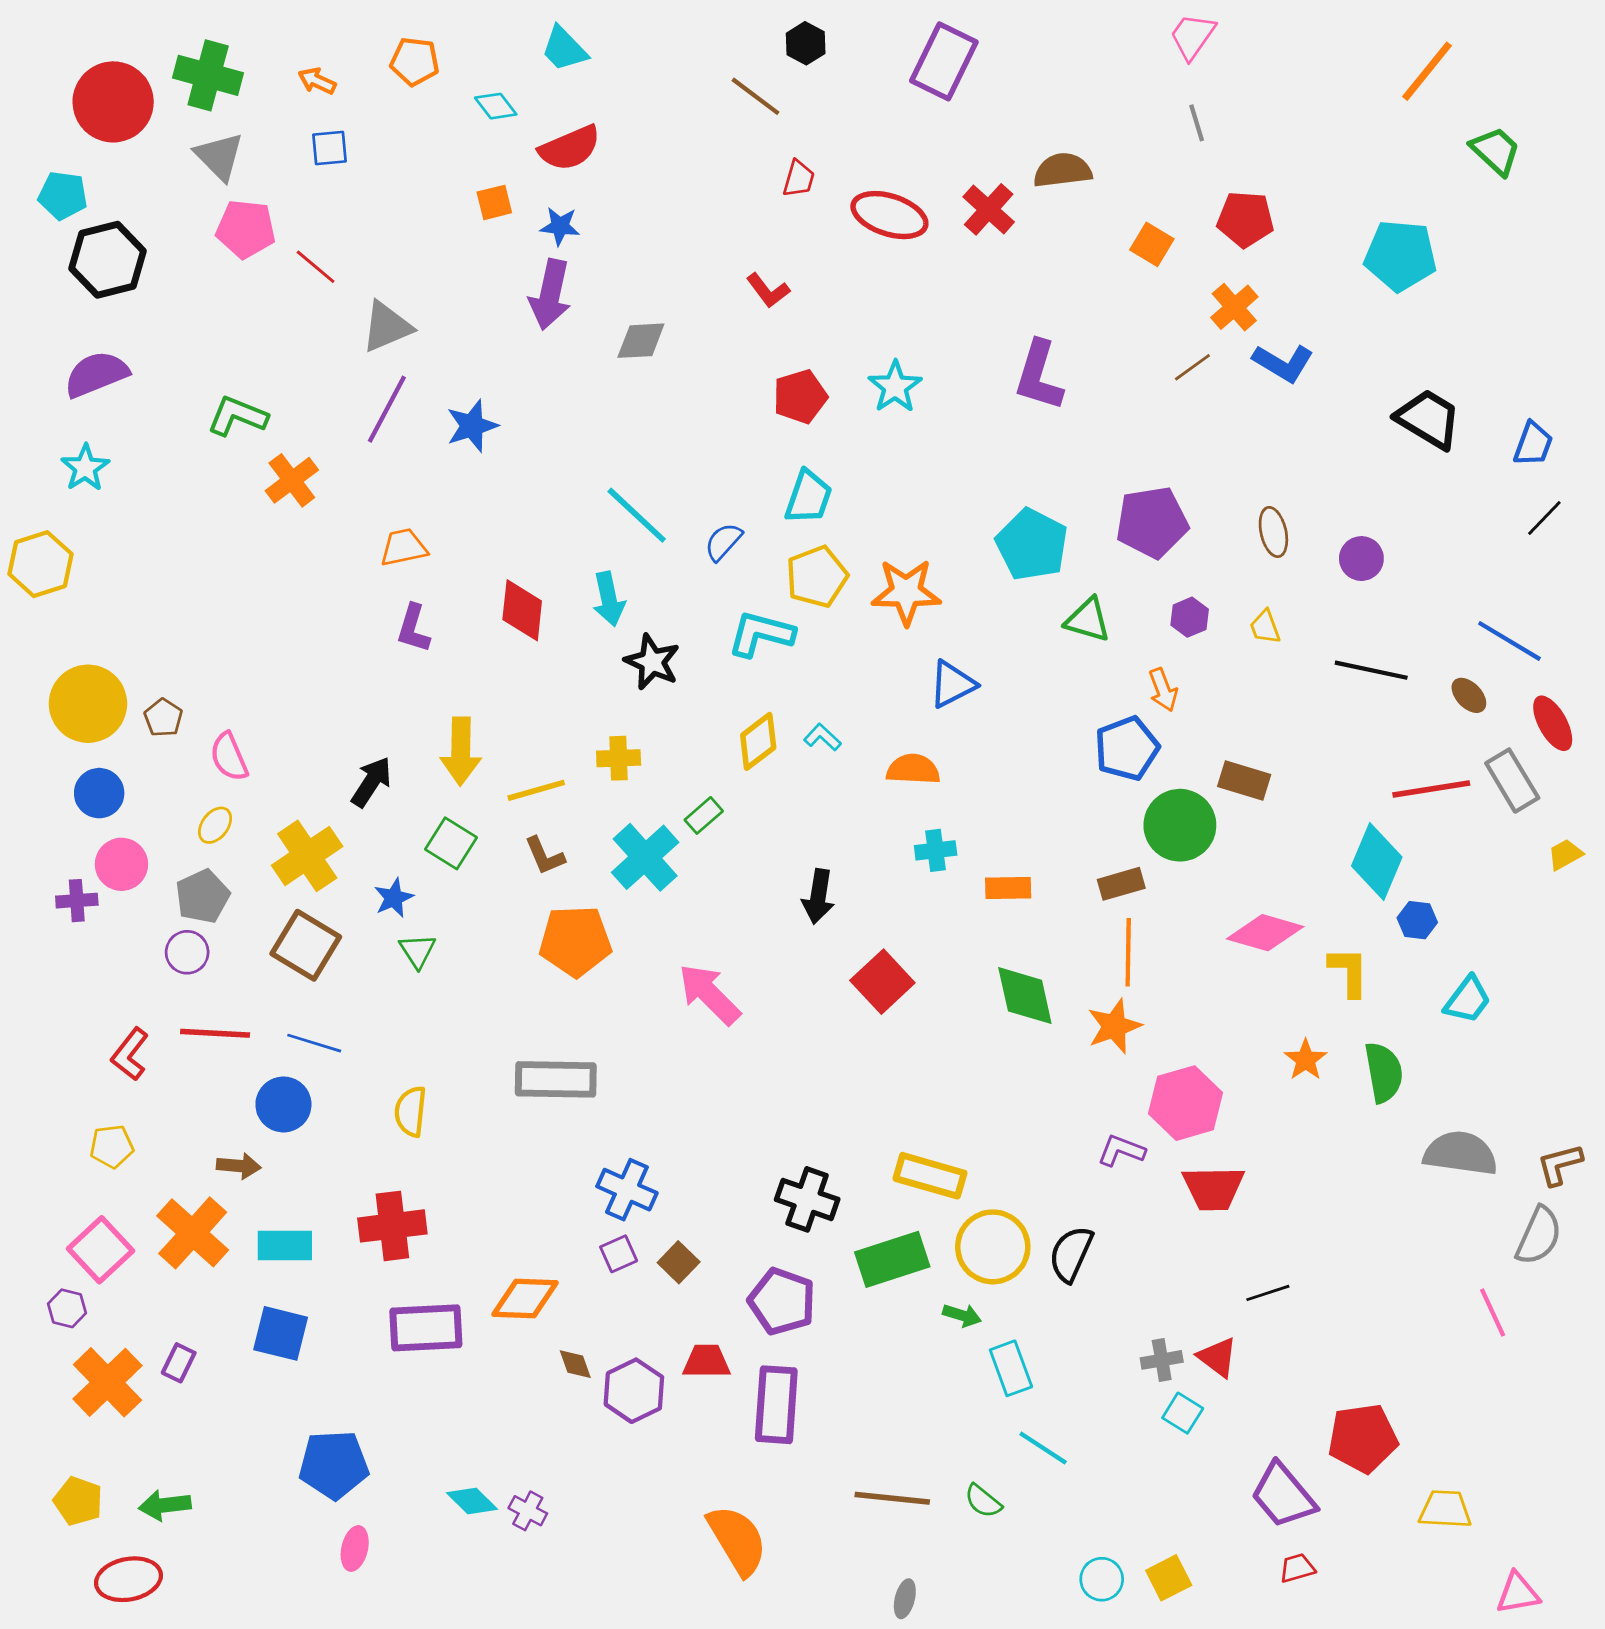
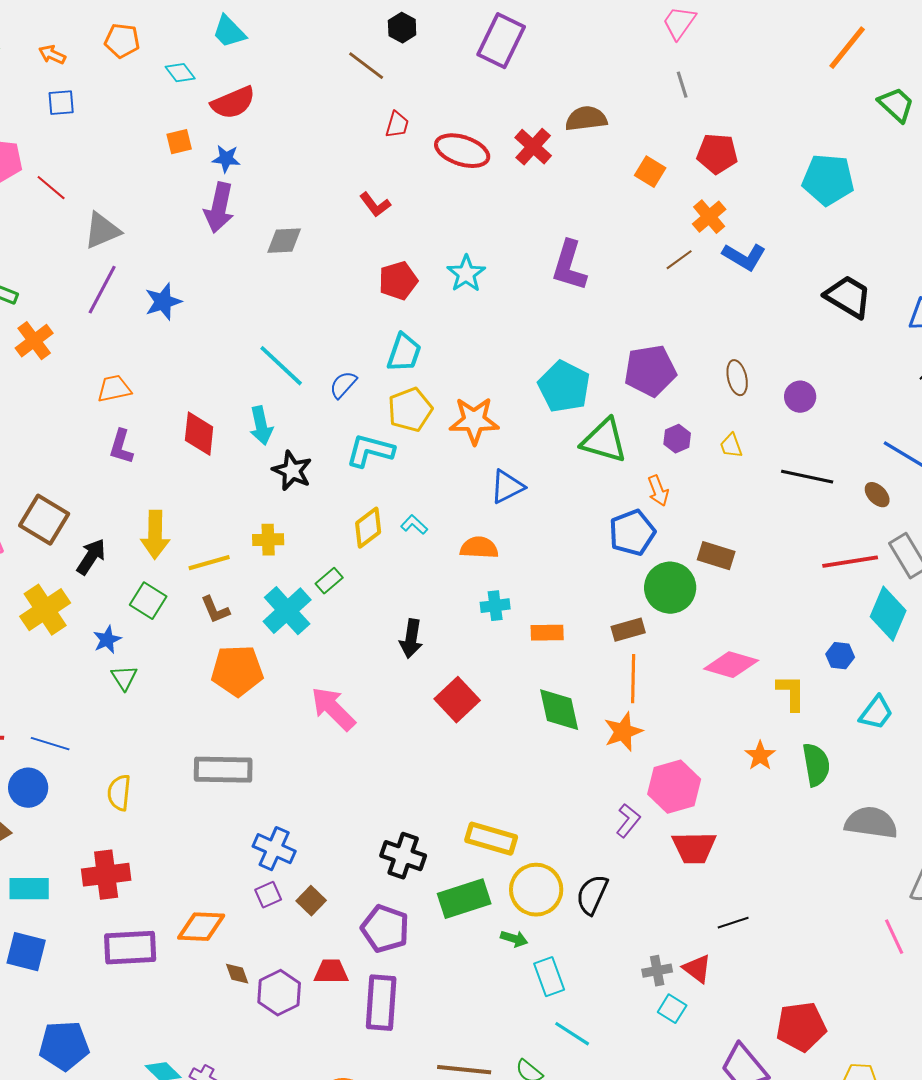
green triangle: (1088, 620) -> (604, 441), size x1.4
cyan diamond: (1377, 862) -> (888, 614), moved
brown square: (306, 945) -> (44, 520), moved
purple L-shape: (1121, 1151) -> (628, 821), turned 108

